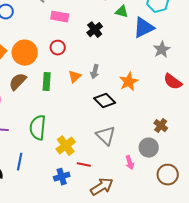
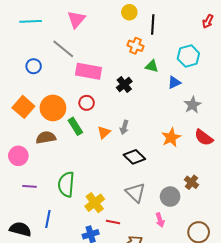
pink rectangle: (60, 17) -> (89, 71), size x1.4
blue triangle: (144, 28) -> (174, 82), size x0.6
brown semicircle: (18, 82) -> (46, 137), turned 36
green rectangle: (47, 82) -> (75, 126), moved, turned -36
orange star: (129, 82) -> (171, 137), moved
gray circle: (149, 148) -> (170, 197), moved

